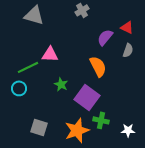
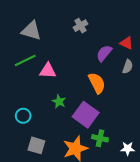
green line: (28, 67) -> (25, 60), moved
cyan circle: (19, 88) -> (23, 116), moved

